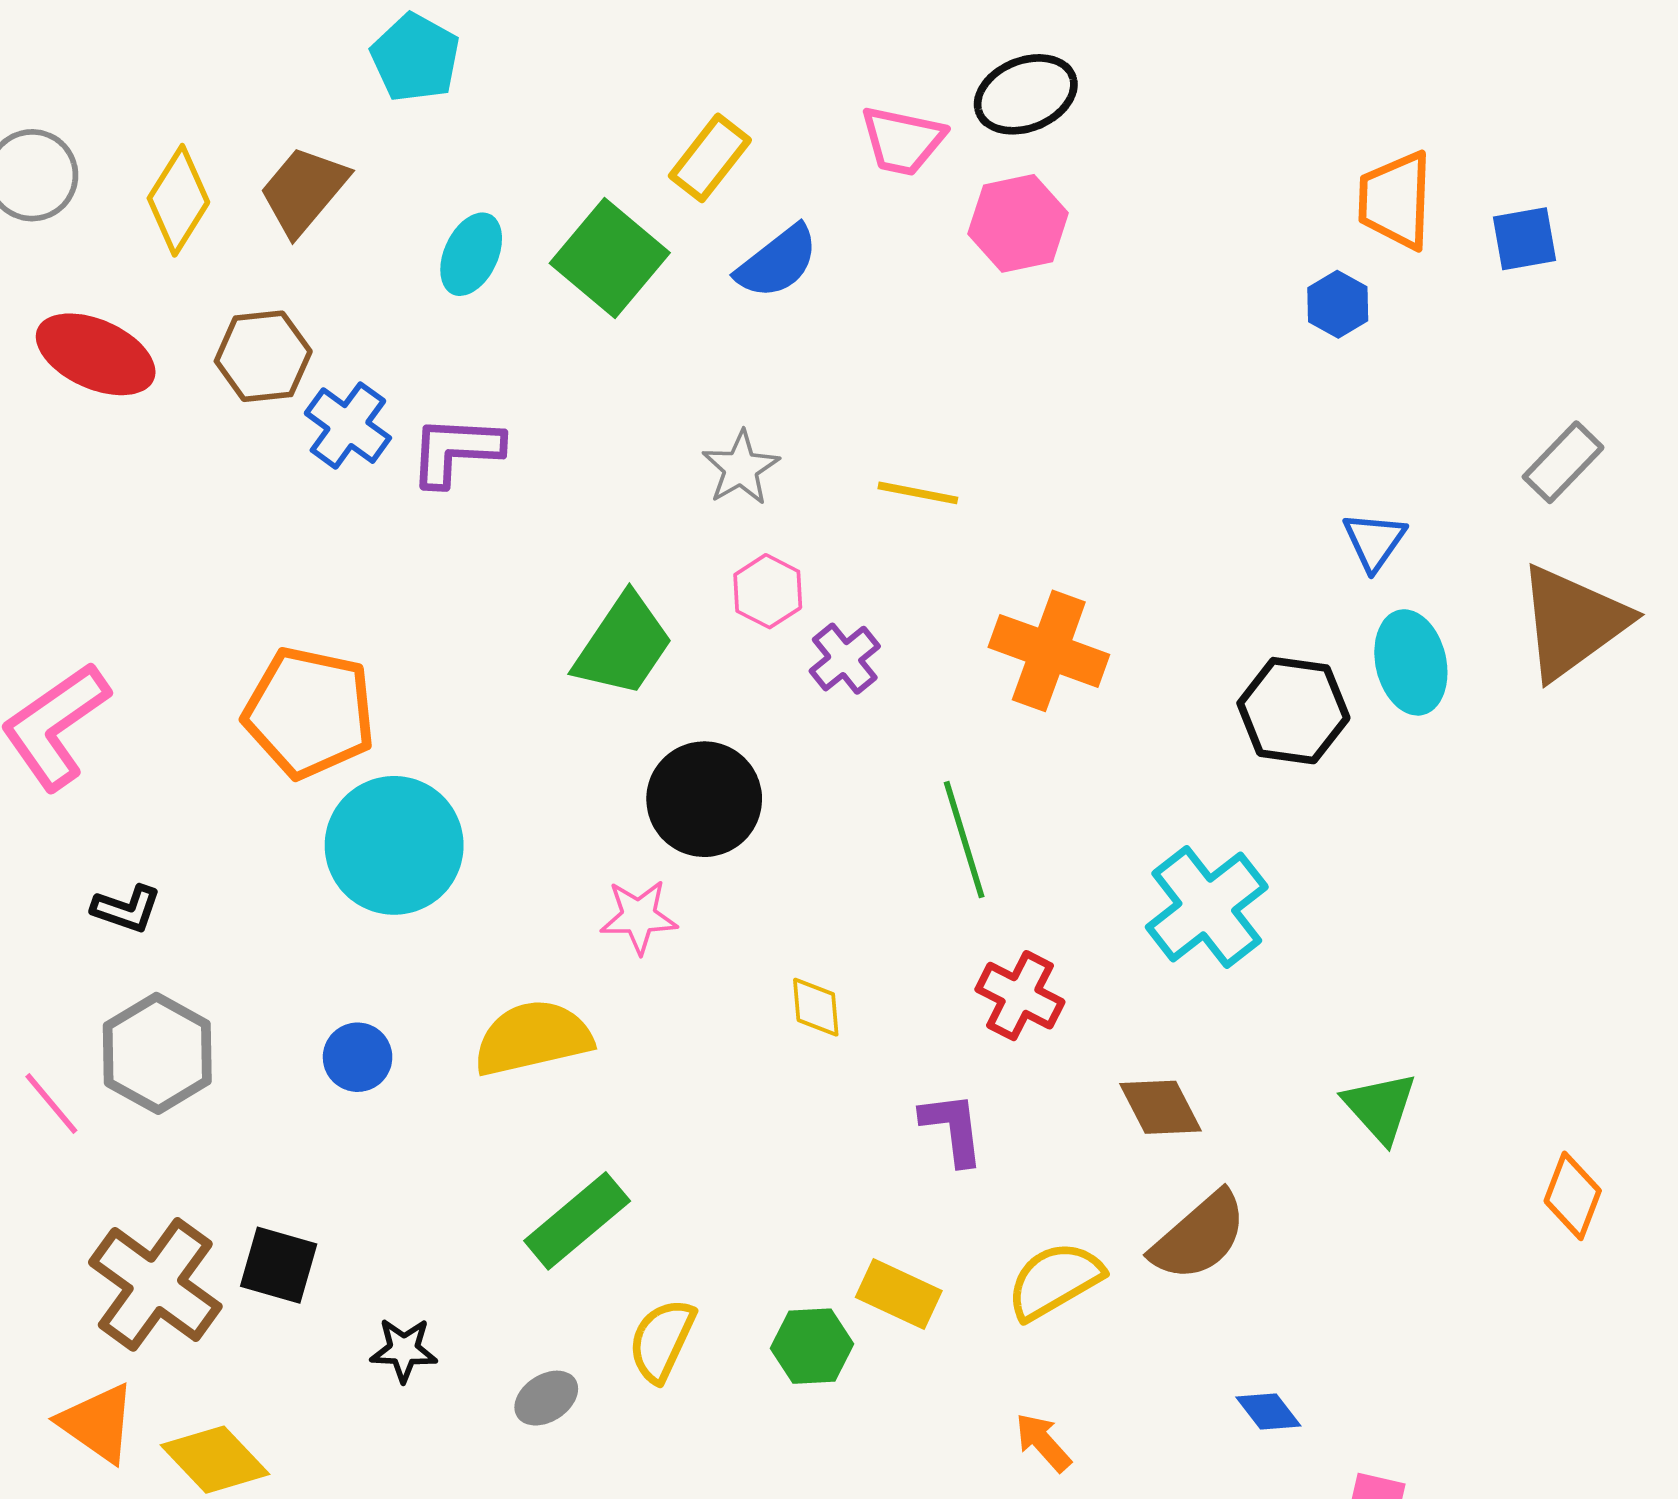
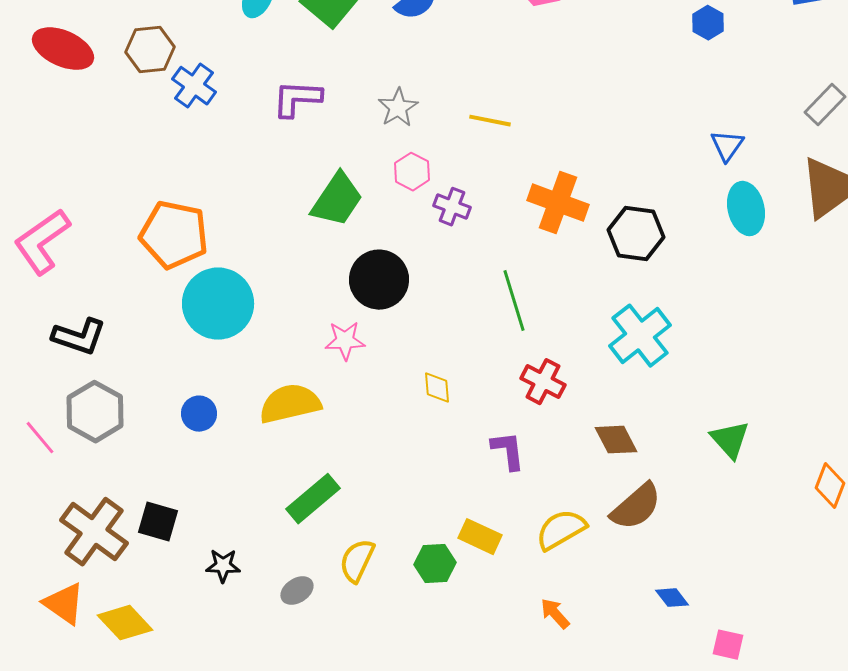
purple L-shape: (456, 451) -> (297, 99), moved
purple cross: (845, 659) -> (452, 207), turned -30
black hexagon: (1293, 711) -> (636, 234), moved
black L-shape: (126, 909) -> (79, 337), size x1.5

